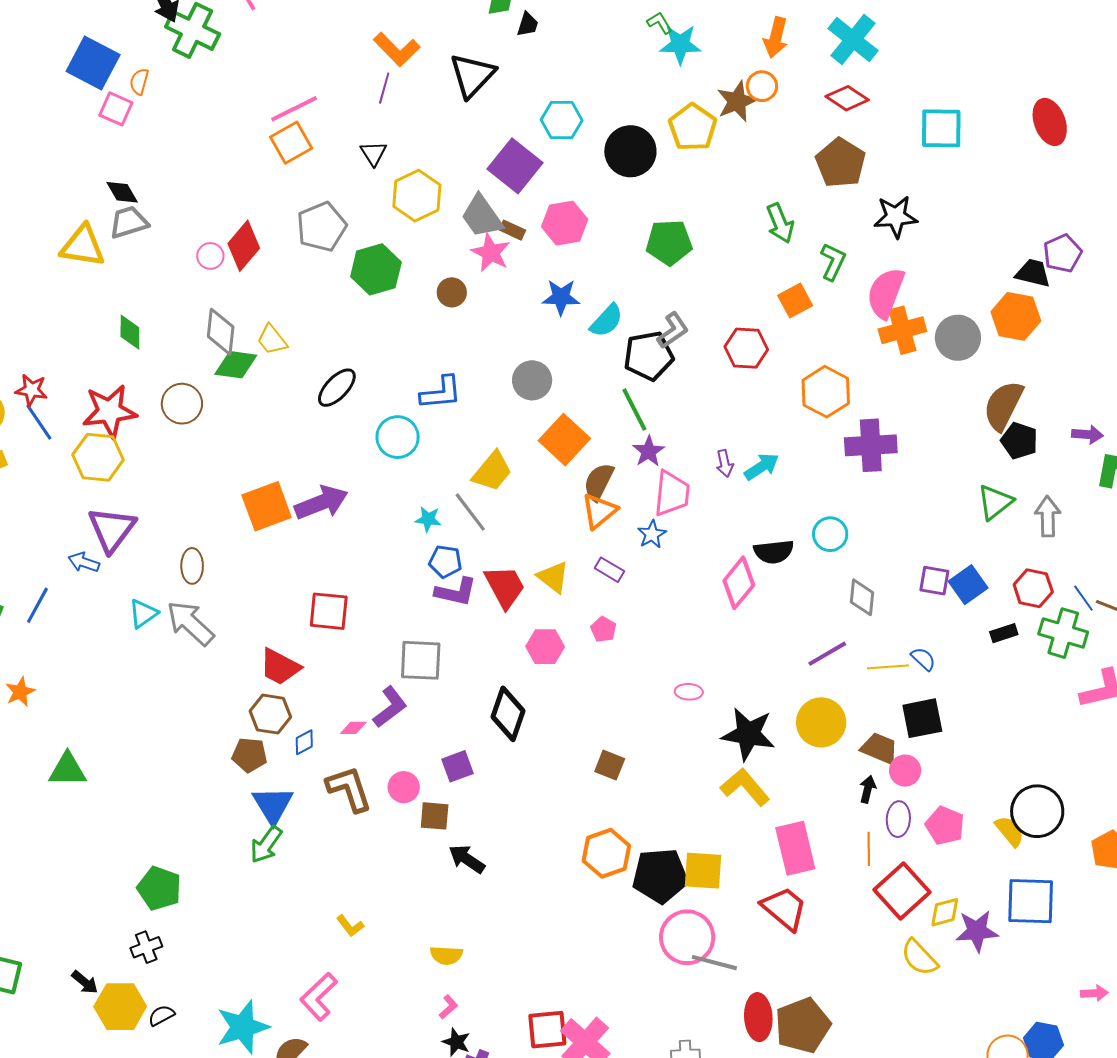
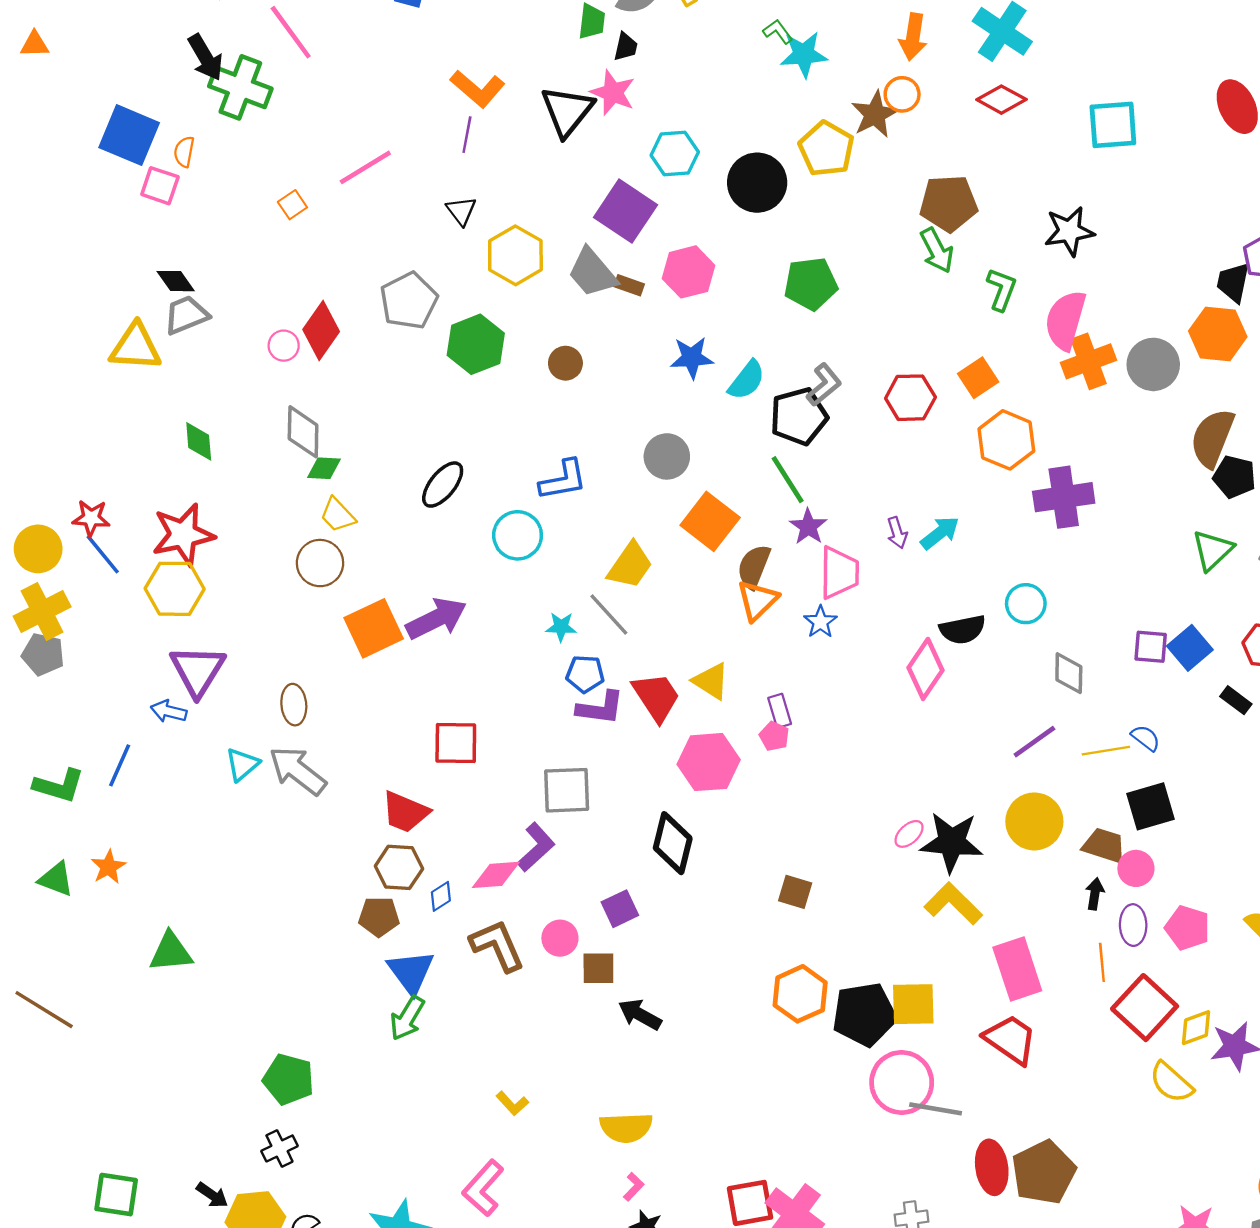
orange square: (291, 143) -> (292, 205), moved, size x0.6
brown pentagon: (841, 163) -> (949, 203), moved, turned -30
pink star: (491, 253) -> (613, 93), moved
black trapezoid: (1033, 273) -> (1233, 282), turned -87
orange square: (795, 301) -> (978, 378), moved
yellow trapezoid: (272, 340) -> (338, 515), moved
green diamond: (236, 365) -> (324, 468), size x0.7
brown circle: (182, 404) -> (320, 563), moved
purple rectangle: (609, 570) -> (780, 711), moved, turned 48
black rectangle: (1004, 633) -> (1236, 700), turned 60
pink hexagon: (545, 647) -> (709, 762), size x1.4
pink ellipse: (689, 692) -> (909, 834), moved, turned -40
pink diamond: (353, 728) -> (496, 875), size x1.6
yellow semicircle: (446, 955) -> (626, 1128), size x1.4

